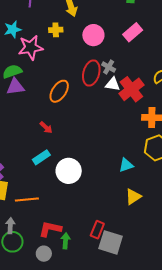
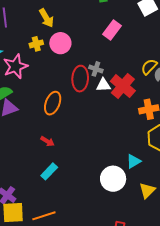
pink circle: (93, 35) -> (60, 43), moved
white circle: (69, 171) -> (113, 179), moved

